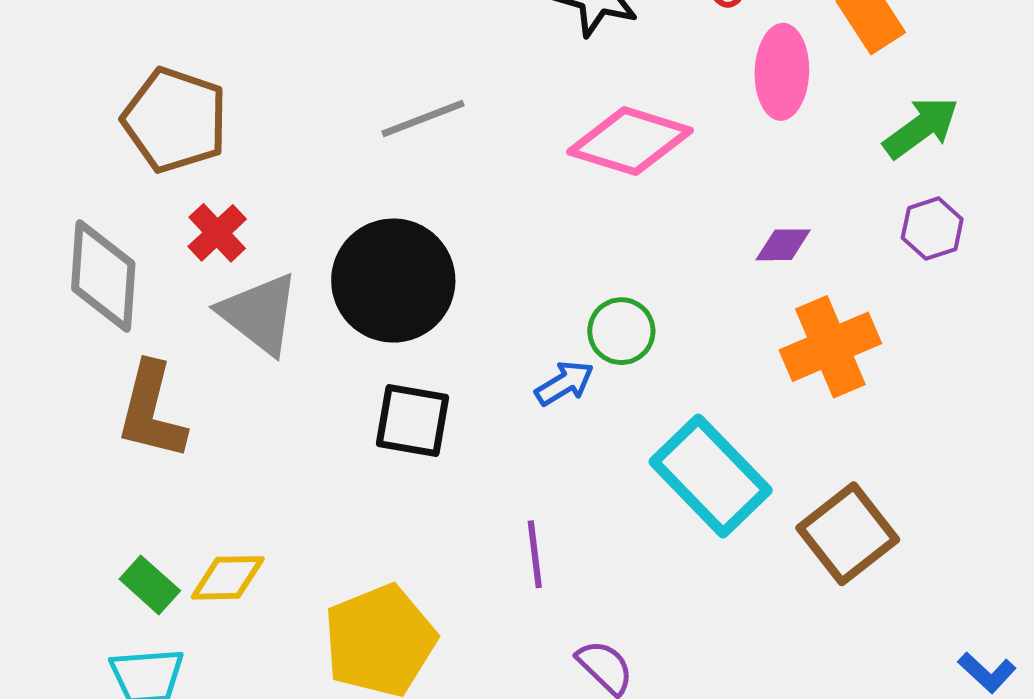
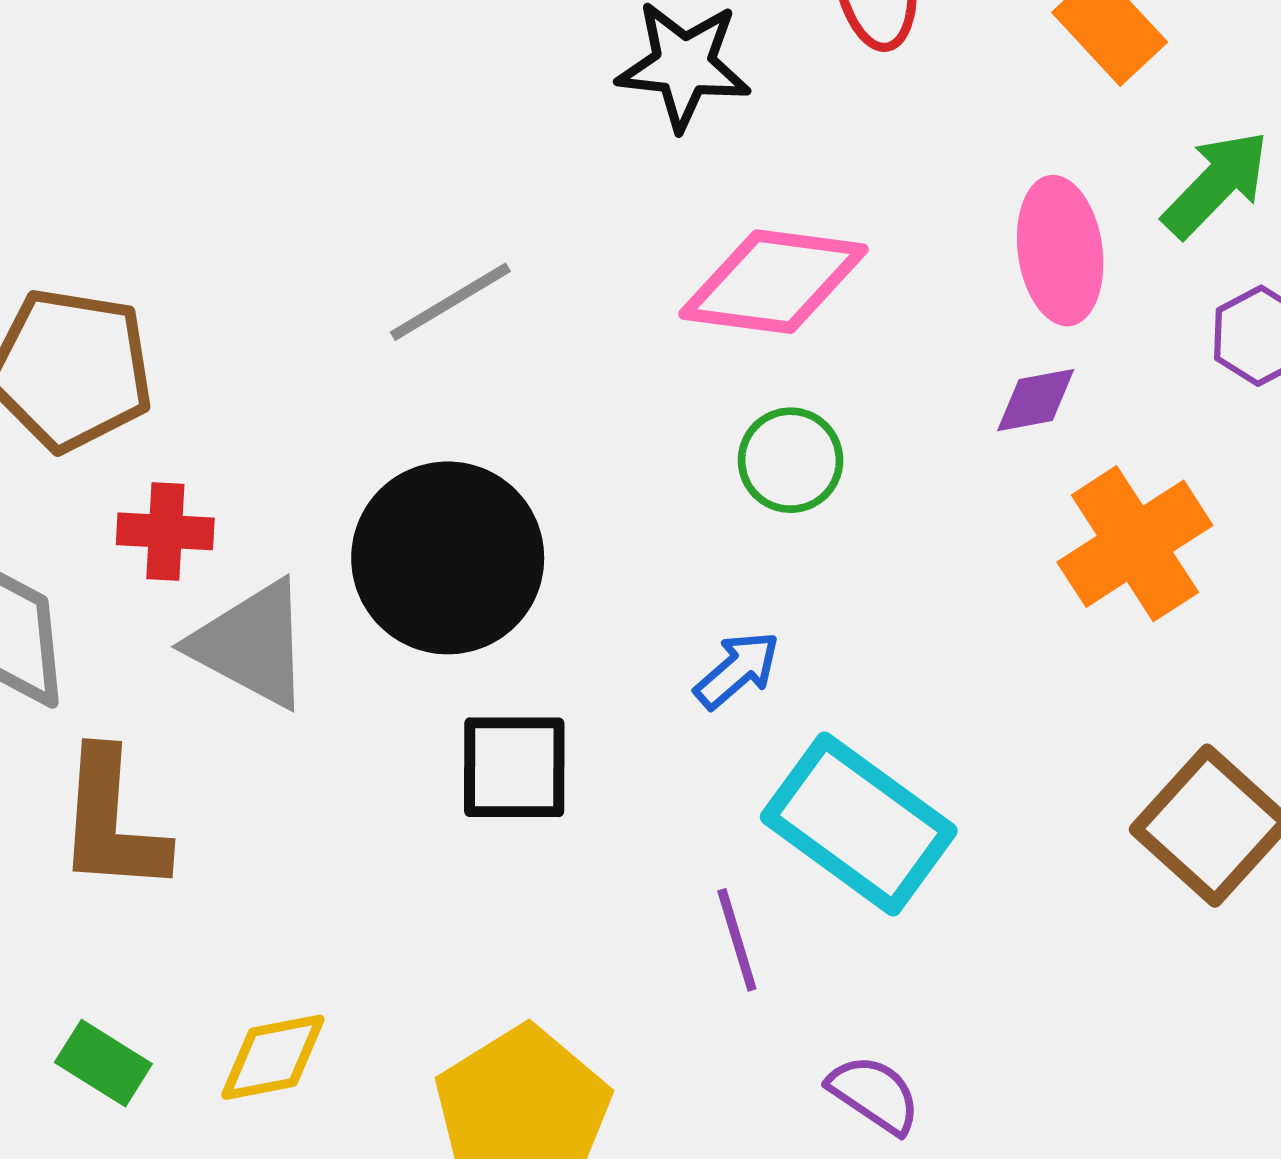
pink ellipse: (782, 72) -> (1060, 251), moved
red cross: (217, 233) -> (165, 531), turned -34
green circle: (621, 331) -> (791, 460), moved
cyan rectangle: (711, 476) -> (859, 824), moved
green rectangle: (150, 585) -> (103, 1063), moved

